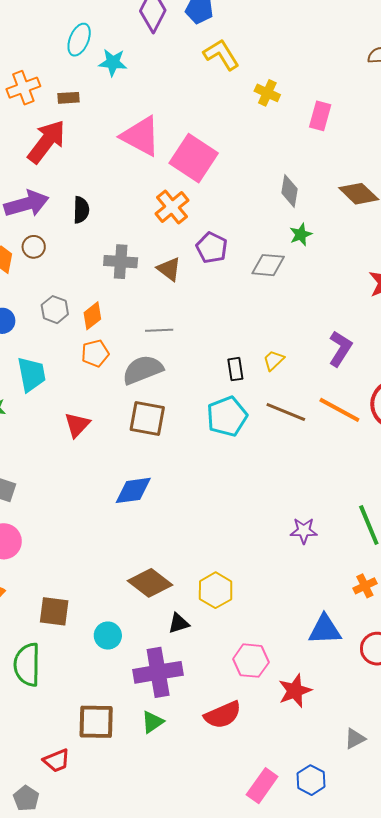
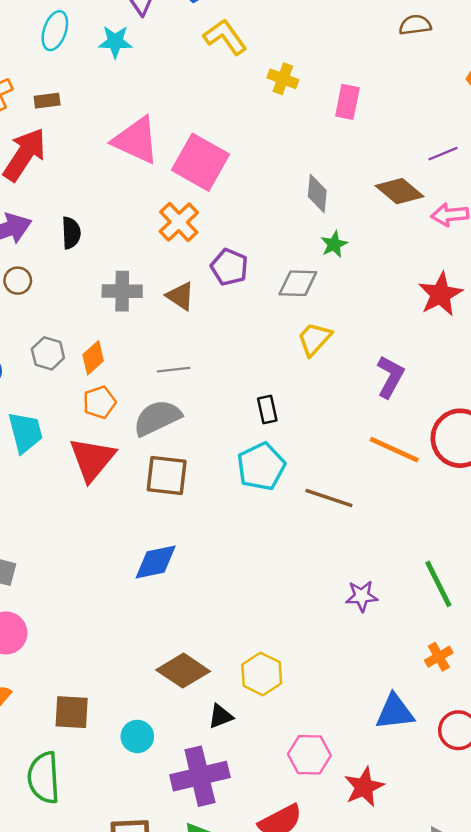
cyan star: (113, 62) -> (115, 42), moved
yellow trapezoid: (274, 360) -> (314, 339), moved, size x1.4
brown line: (286, 412) -> (329, 498), moved
red triangle: (77, 425) -> (92, 459), moved, size x1.5

